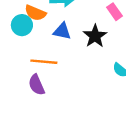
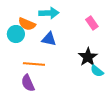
black star: (95, 36) -> (88, 57), moved

